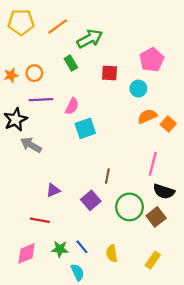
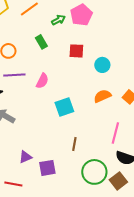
green arrow: (90, 39) -> (58, 20), size x0.6
pink pentagon: (152, 60) -> (81, 15), moved
orange semicircle: (147, 116) -> (102, 96), moved
cyan square: (85, 128) -> (64, 107), moved
purple square: (91, 200) -> (47, 168), moved, turned 30

